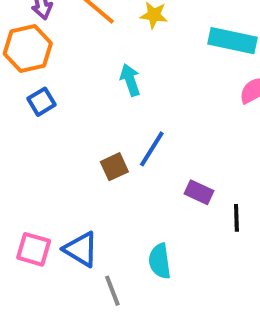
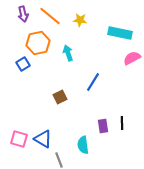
orange hexagon: (28, 49) -> (38, 43), moved
blue line: (152, 149) -> (93, 82), moved
purple rectangle: (199, 192) -> (103, 126), moved, turned 56

